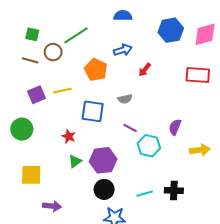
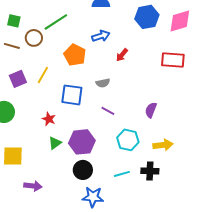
yellow line: (62, 91) -> (43, 75), turned -48
cyan hexagon: (149, 146) -> (128, 140), moved
yellow arrow: (200, 150) -> (163, 145), moved

